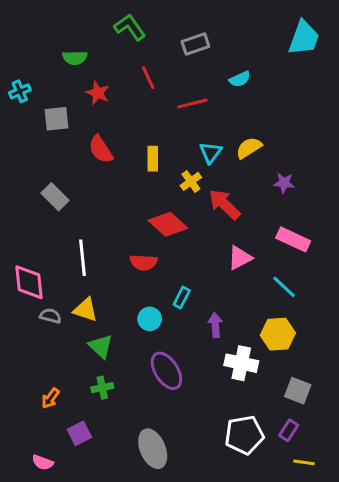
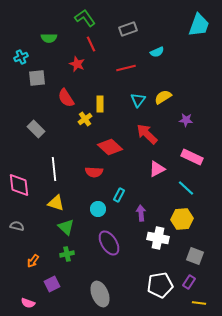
red line: (148, 78) -> (91, 44), moved
cyan cross: (20, 91) -> (21, 57), moved
red star: (98, 93) -> (77, 64), moved
yellow cross: (191, 181) -> (85, 119), moved
gray semicircle: (50, 316) -> (17, 226), moved

